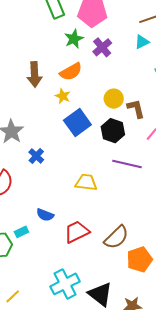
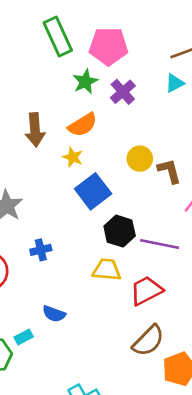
black hexagon: (113, 131) -> (120, 231), moved
blue cross: (36, 156) -> (41, 250), moved, turned 35
red trapezoid: (77, 232) -> (146, 291), moved

